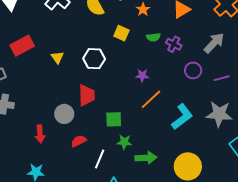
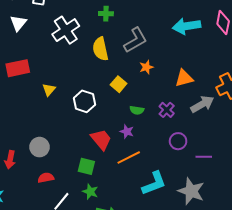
green semicircle: (153, 37) -> (137, 110), moved
gray arrow: (214, 43) -> (202, 104), moved
red trapezoid: (87, 95) -> (101, 140), moved, turned -55

